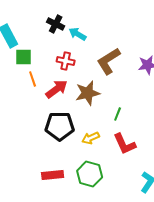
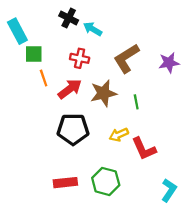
green line: (118, 114) -> (136, 102), moved, turned -32
yellow arrow: (91, 138) -> (119, 135), moved

